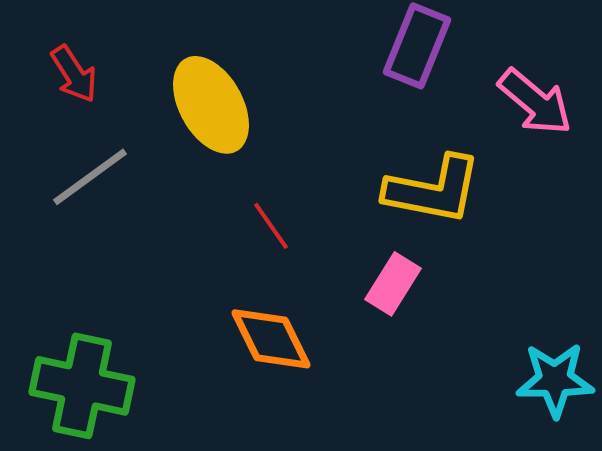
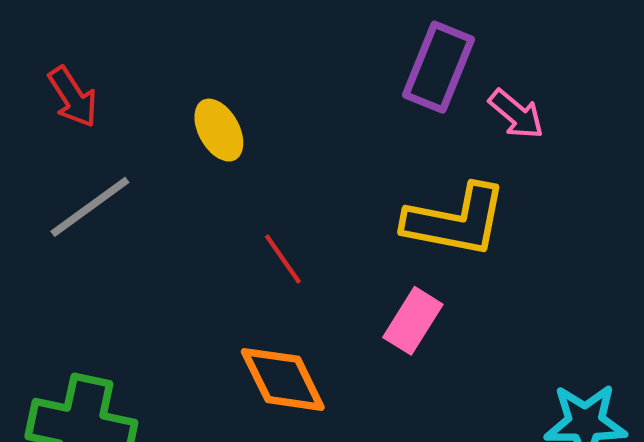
pink arrow: (535, 102) -> (516, 114), moved, size x0.7
yellow ellipse: (211, 105) -> (219, 130), size x0.6

